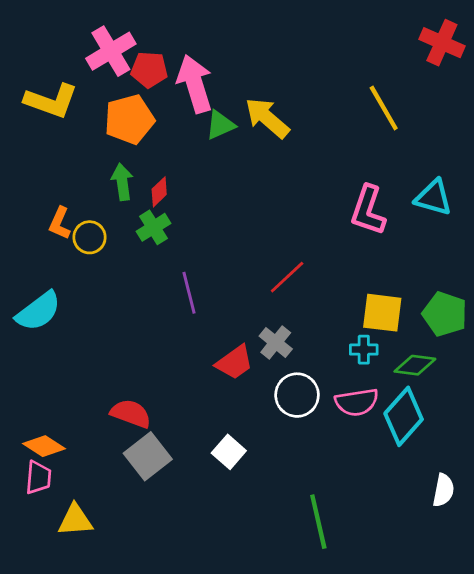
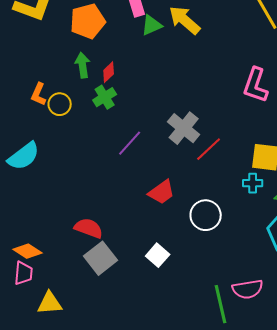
red line: (287, 277) -> (209, 149), moved
purple line: (189, 293) -> (130, 143), turned 56
gray cross: (276, 342) -> (184, 128), moved, size x1.4
pink semicircle: (357, 402) -> (248, 289), moved

